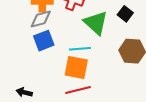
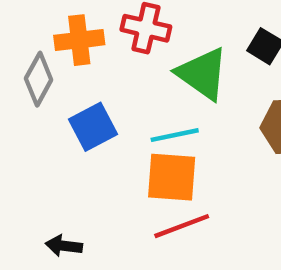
gray diamond: (41, 19) -> (39, 79), moved, turned -40

